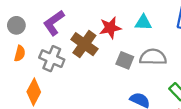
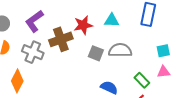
brown cross: (84, 44) -> (61, 39), turned 35

